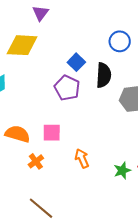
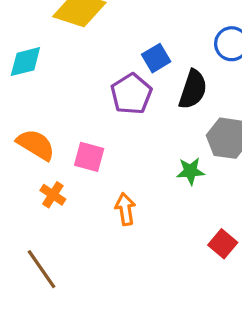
orange cross: (36, 161) -> (53, 195), turned -35
green star: (122, 170) -> (190, 171), moved

